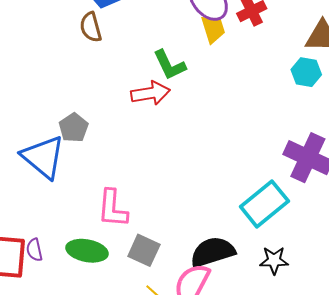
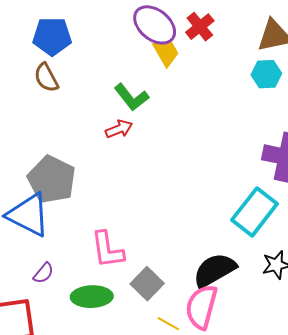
red arrow: (150, 93) -> (119, 129), size x0.7
gray pentagon: (74, 128) -> (52, 180), size x1.6
purple semicircle: (34, 250) -> (43, 273), moved, turned -115
gray square: (144, 250) -> (147, 284), turned 32

